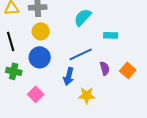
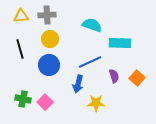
cyan semicircle: (83, 17) -> (92, 25), turned 66
cyan rectangle: (111, 35) -> (120, 43), size x1.5
green cross: (14, 71) -> (23, 99), moved

